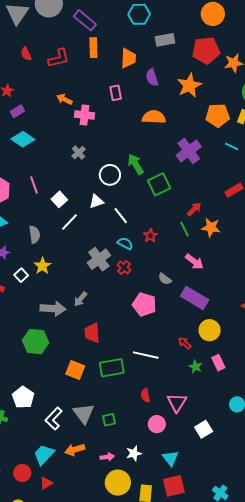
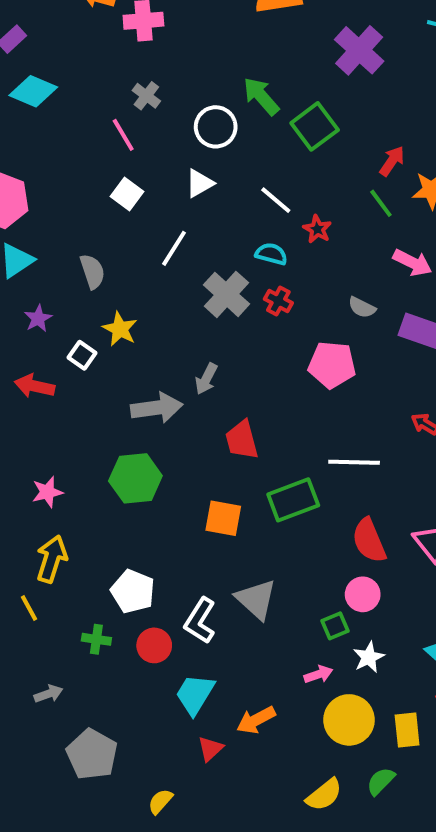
pink line: (34, 185) -> (123, 135), moved
white line: (121, 216) -> (276, 200), moved
white line: (69, 222) -> (174, 248), moved
red semicircle: (145, 395) -> (369, 540), size x1.6
green square: (109, 420) -> (335, 626), moved
pink circle: (157, 424) -> (363, 594), moved
orange arrow: (75, 450) -> (256, 720), moved
red circle: (22, 473) -> (154, 645), moved

